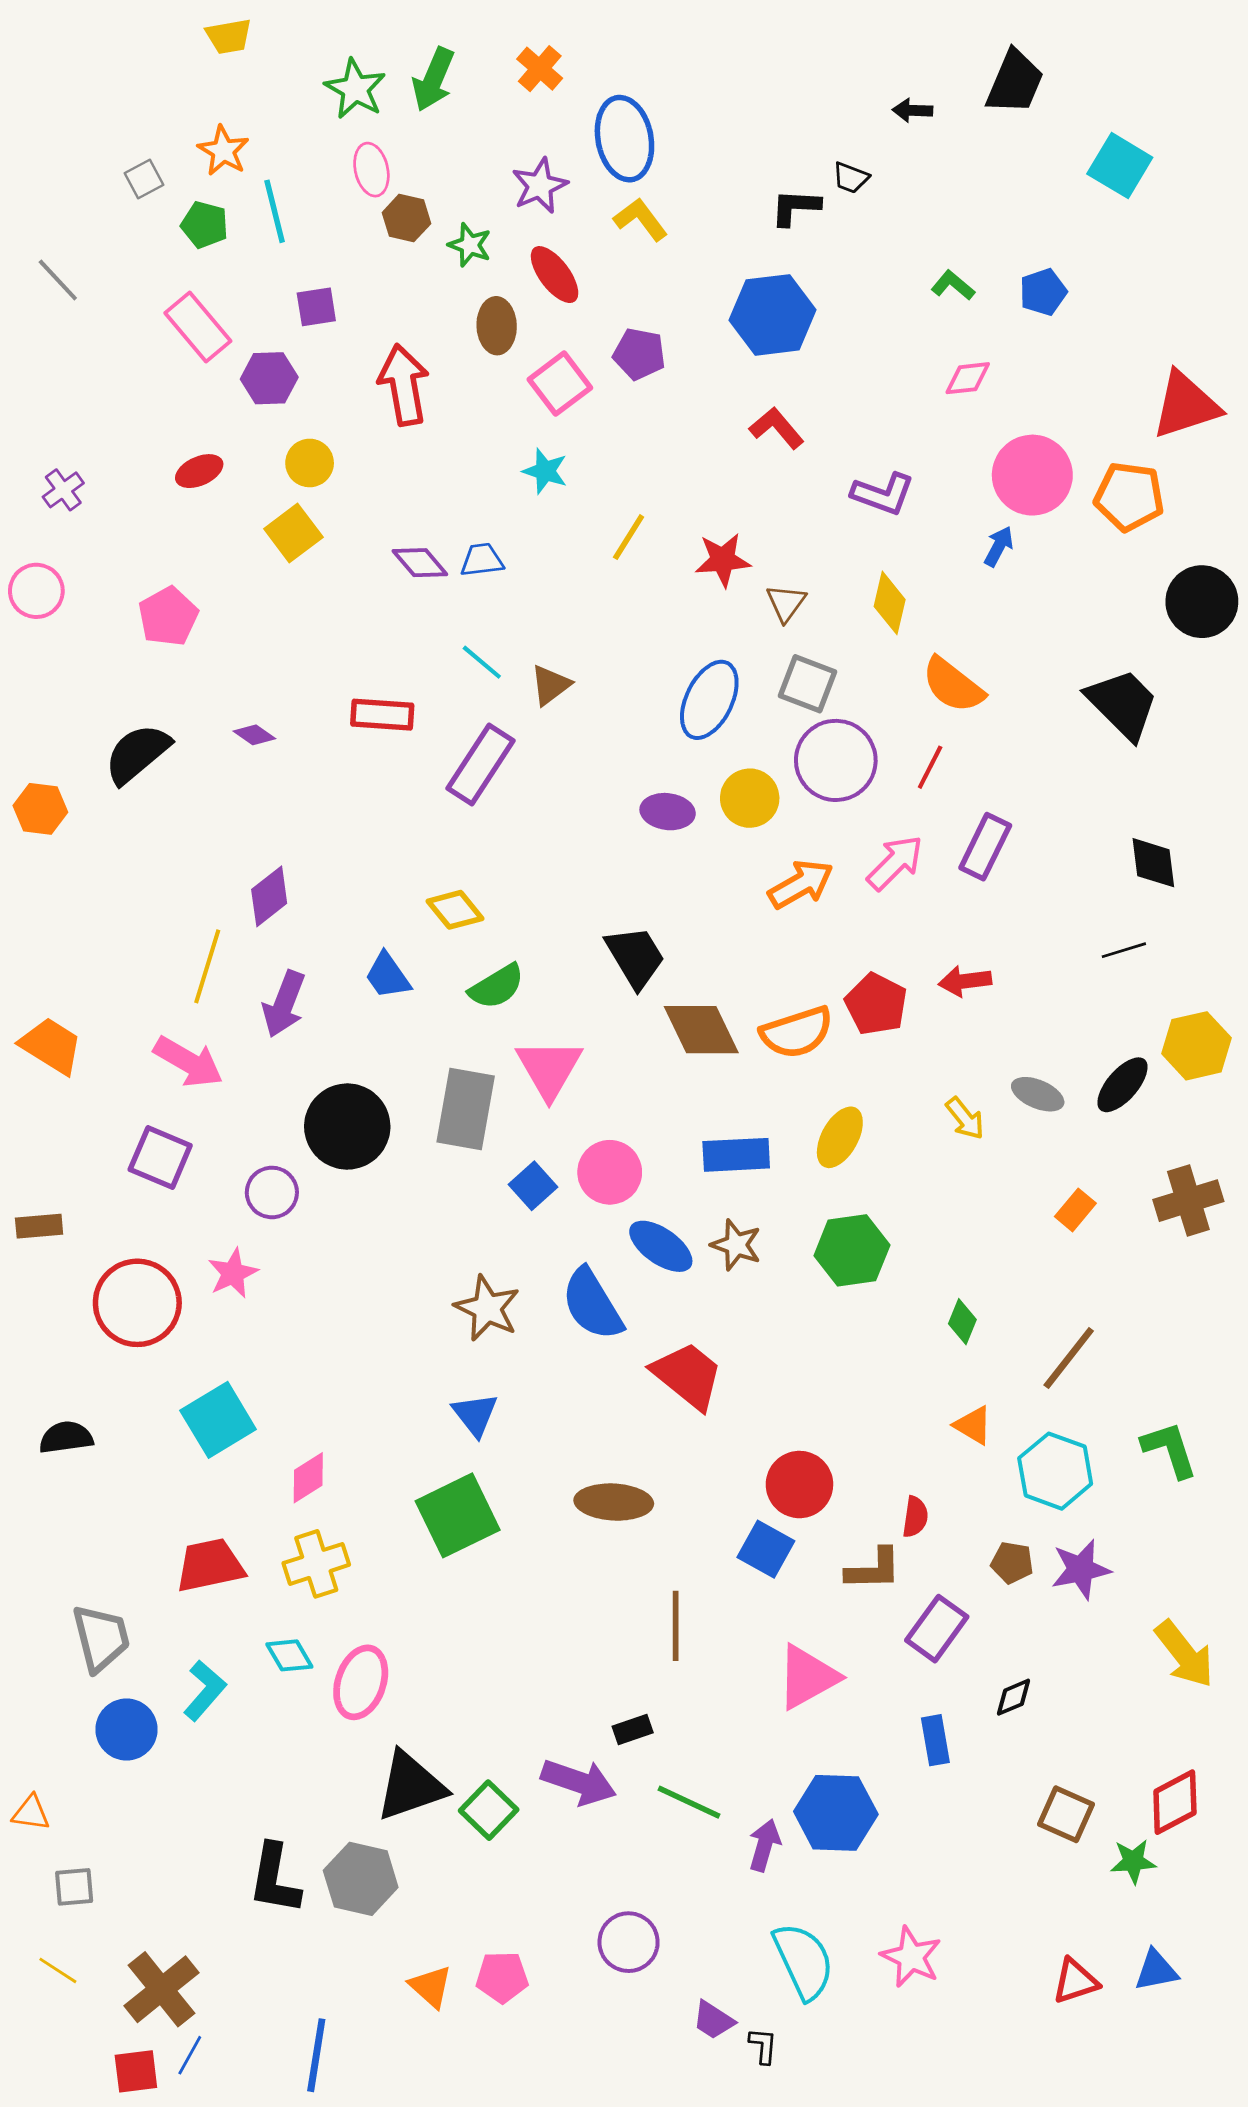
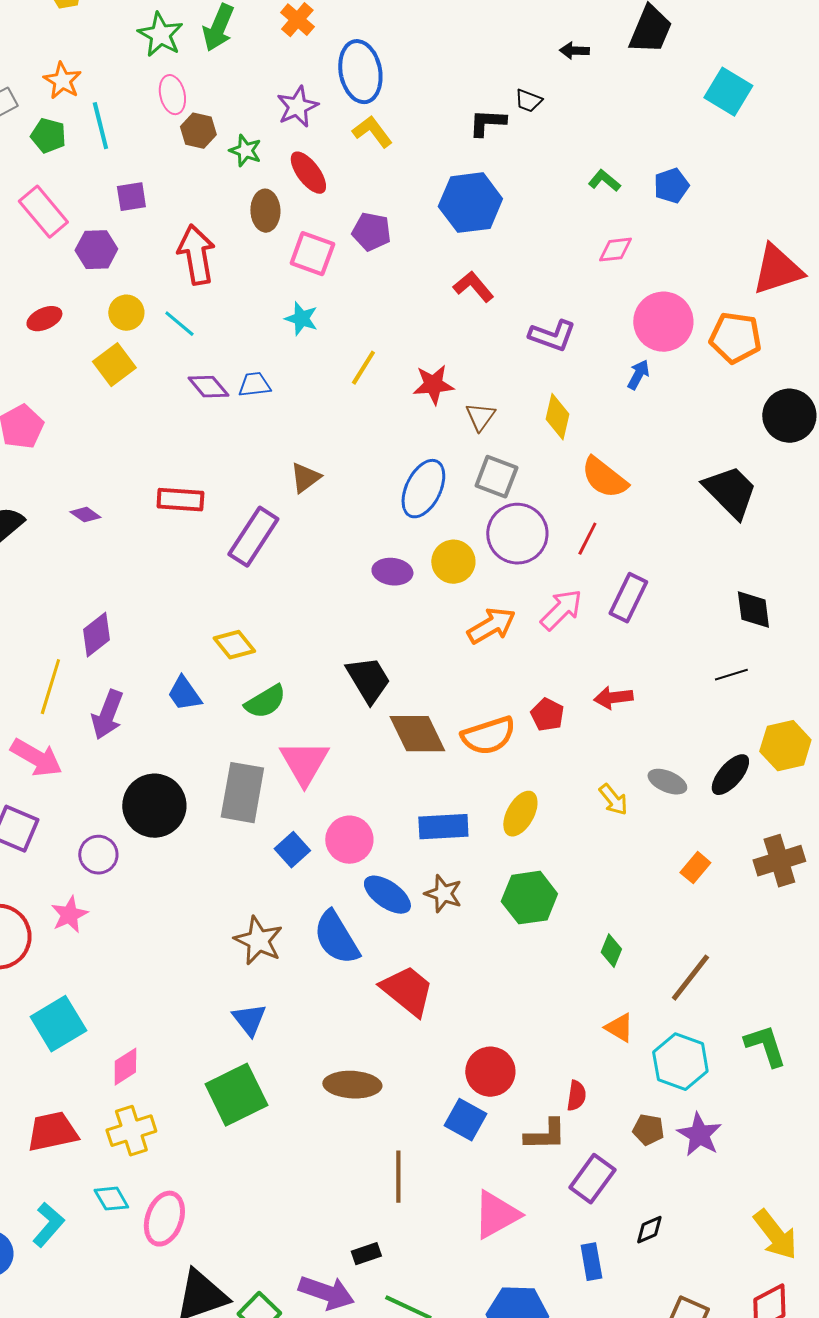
pink square: (560, 384) -> (312, 254), turned -33
cyan line: (482, 662) -> (179, 324), moved
red pentagon: (876, 1004) -> (547, 715), size x0.7
purple star: (1081, 1569) -> (699, 1135), turned -30
yellow arrow: (1184, 1654) -> (775, 1235), moved

